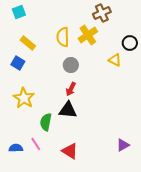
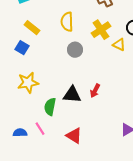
yellow cross: (88, 35) -> (101, 30), moved
red arrow: (71, 89) -> (95, 91), moved
yellow star: (24, 98) -> (28, 83), turned 30

